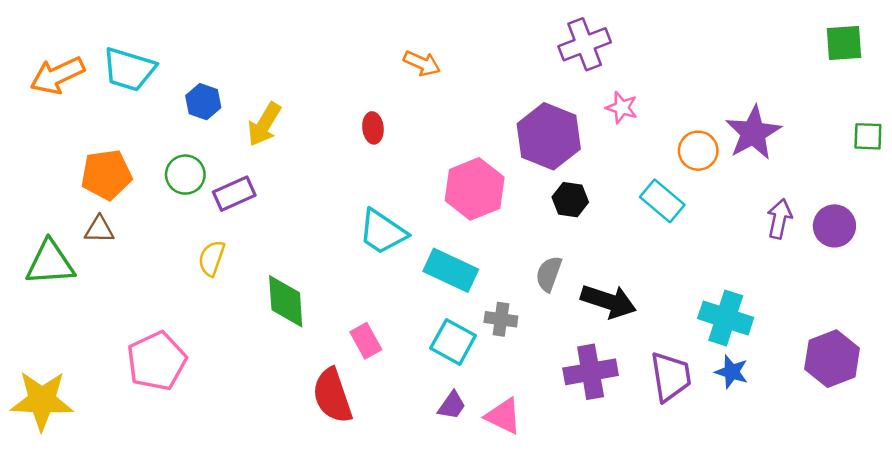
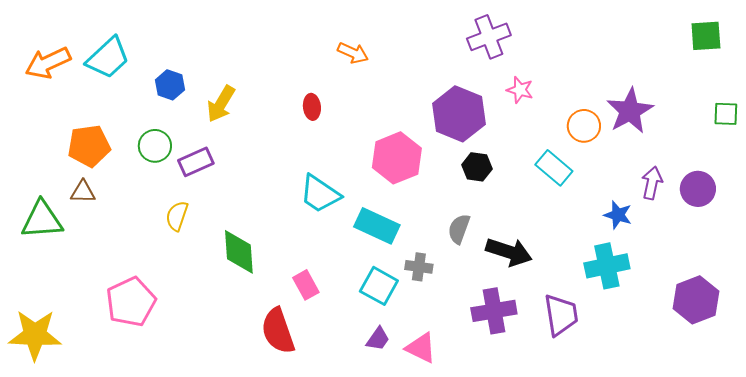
cyan trapezoid: (129, 69) -> (108, 58), turned -60
cyan cross: (726, 318) -> (607, 266), turned -30
blue star: (732, 372) -> (618, 215), moved

